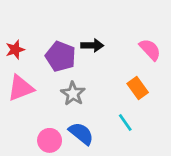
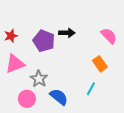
gray star: (73, 94) -> (39, 79), moved
cyan line: (125, 122) -> (91, 89), turned 64
pink circle: (50, 140) -> (27, 99), moved

